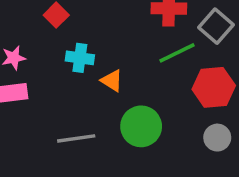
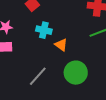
gray line: (76, 138) -> (38, 76), turned -45

